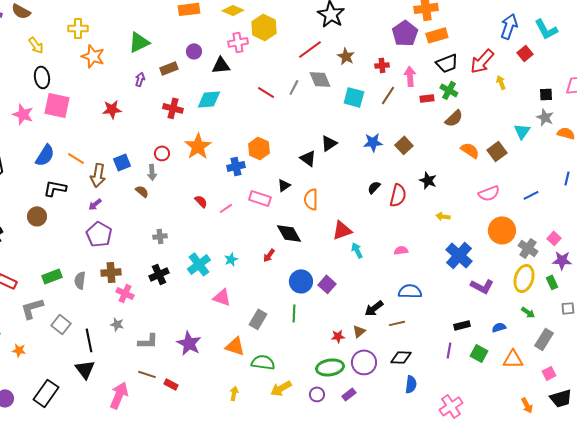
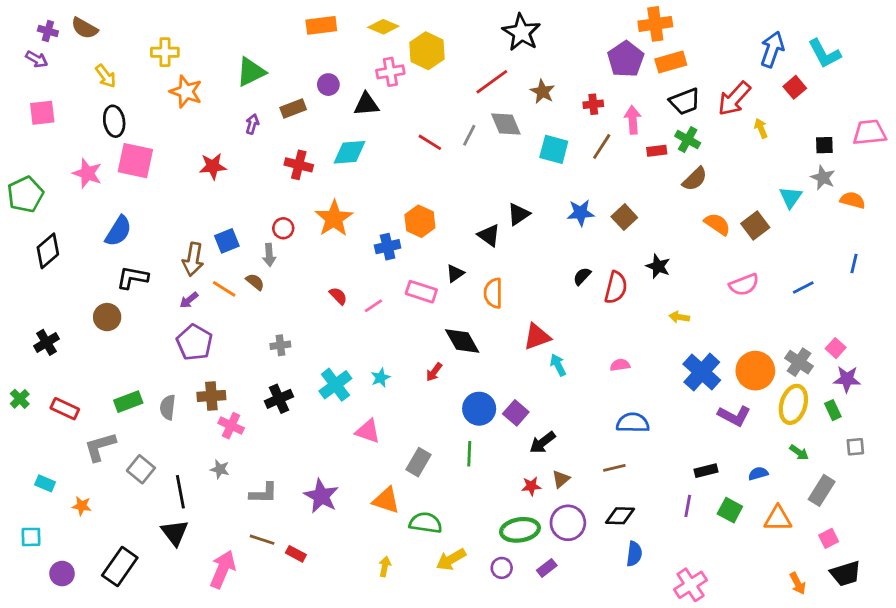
orange line: (76, 158) -> (224, 289), moved
orange circle: (502, 230) -> (755, 371), moved
black arrow: (374, 308) -> (543, 442), moved

